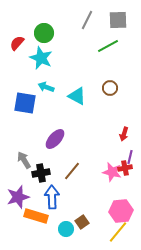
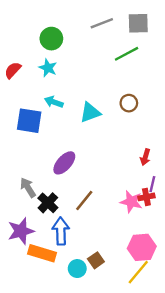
gray line: (87, 20) -> (102, 23), turned 42
red semicircle: (17, 43) -> (13, 70), moved
cyan star: (41, 58) -> (48, 68), size x0.7
cyan triangle: (77, 96) -> (90, 112), turned -48
black cross: (41, 173) -> (48, 203), turned -36

